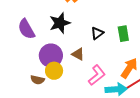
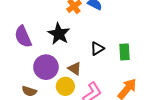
black star: (60, 23) -> (59, 34), turned -30
yellow circle: (54, 71) -> (65, 86), moved

